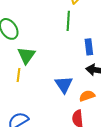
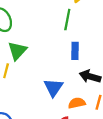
blue rectangle: (89, 47) -> (75, 51), moved

